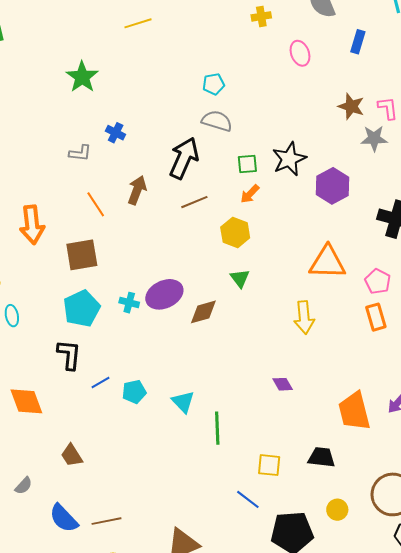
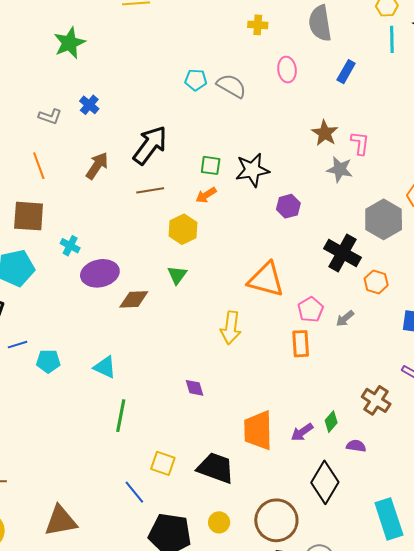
gray semicircle: (217, 121) -> (231, 86), moved
purple hexagon: (333, 186) -> (288, 206), size x0.7
orange line: (96, 204) -> (39, 166), moved
cyan cross: (129, 303) -> (70, 246), moved
cyan triangle: (183, 402) -> (105, 367), moved, turned -35
black trapezoid: (322, 457) -> (216, 468), size x1.4

